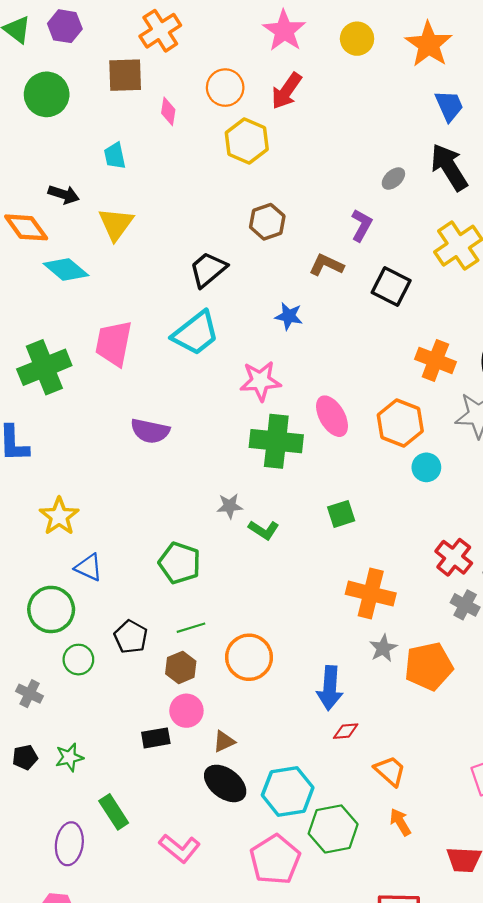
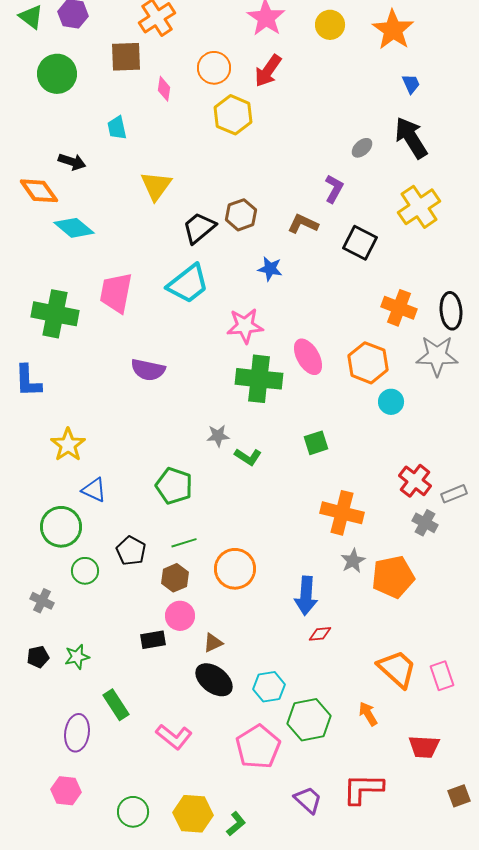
blue trapezoid: (449, 106) -> (411, 84), size x0.7
brown hexagon: (267, 222) -> (241, 215), moved
yellow triangle: (116, 224) -> (156, 186), moved
green cross: (44, 367) -> (55, 314), turned 33
orange trapezoid: (390, 771) -> (397, 669), moved, size x1.4
cyan hexagon: (288, 791) -> (269, 687), size x0.7

